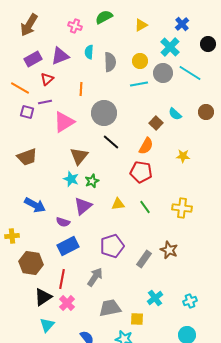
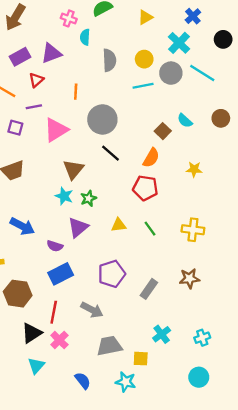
cyan semicircle: (89, 52) -> (85, 37), moved
purple square: (27, 112) -> (15, 128), moved
brown star: (169, 250) -> (189, 279), moved, turned -30
gray arrow: (95, 277) -> (92, 310), turned 84

